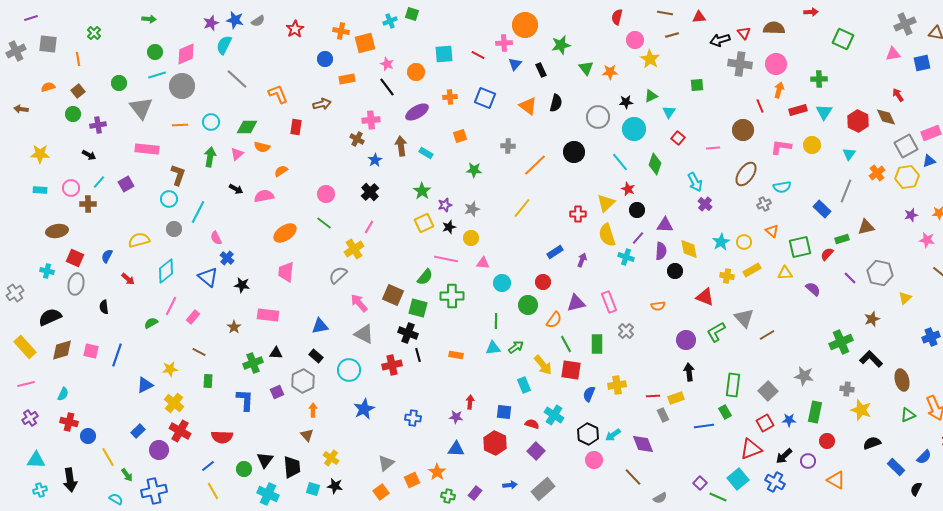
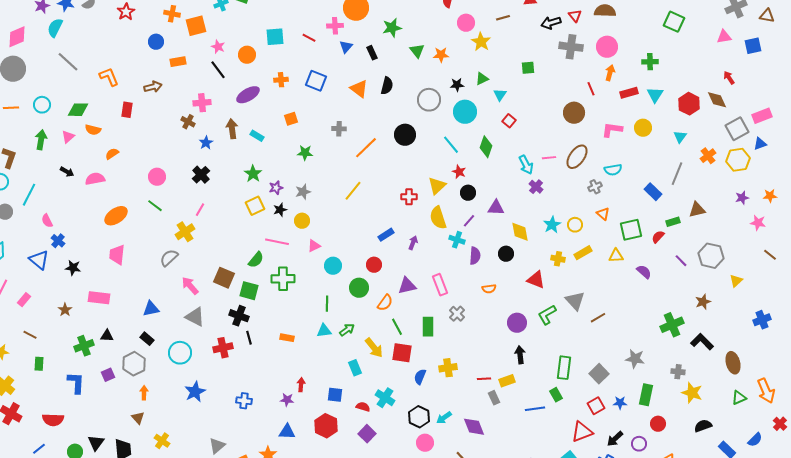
pink line: (713, 148) -> (549, 158), moved
purple semicircle: (661, 251) -> (475, 256), moved
pink triangle: (483, 263) -> (314, 246), turned -32

